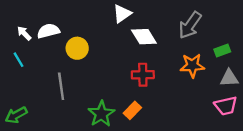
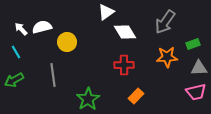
orange rectangle: (132, 110) -> (136, 96), moved
green arrow: (16, 115) -> (14, 80), moved

